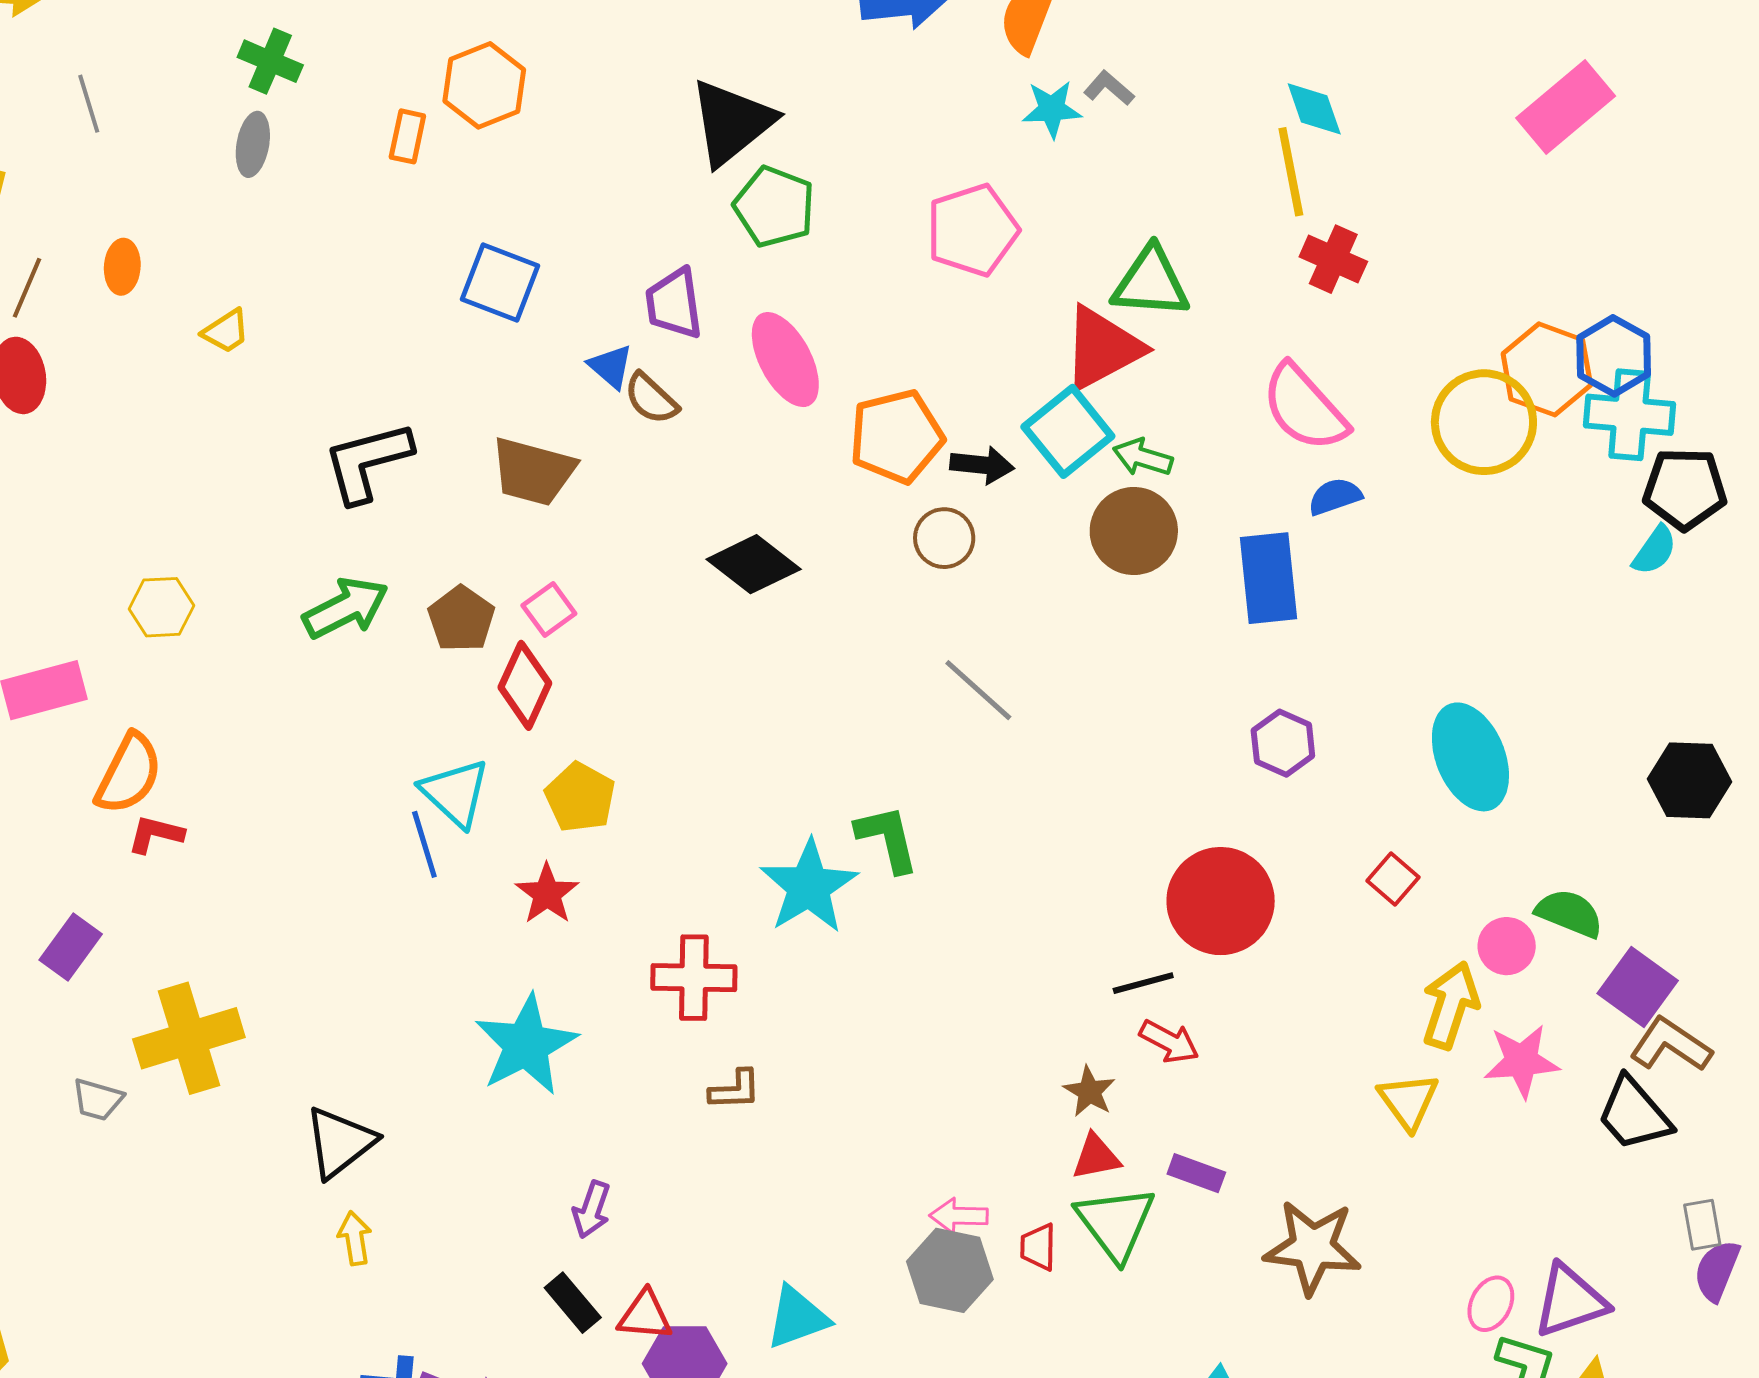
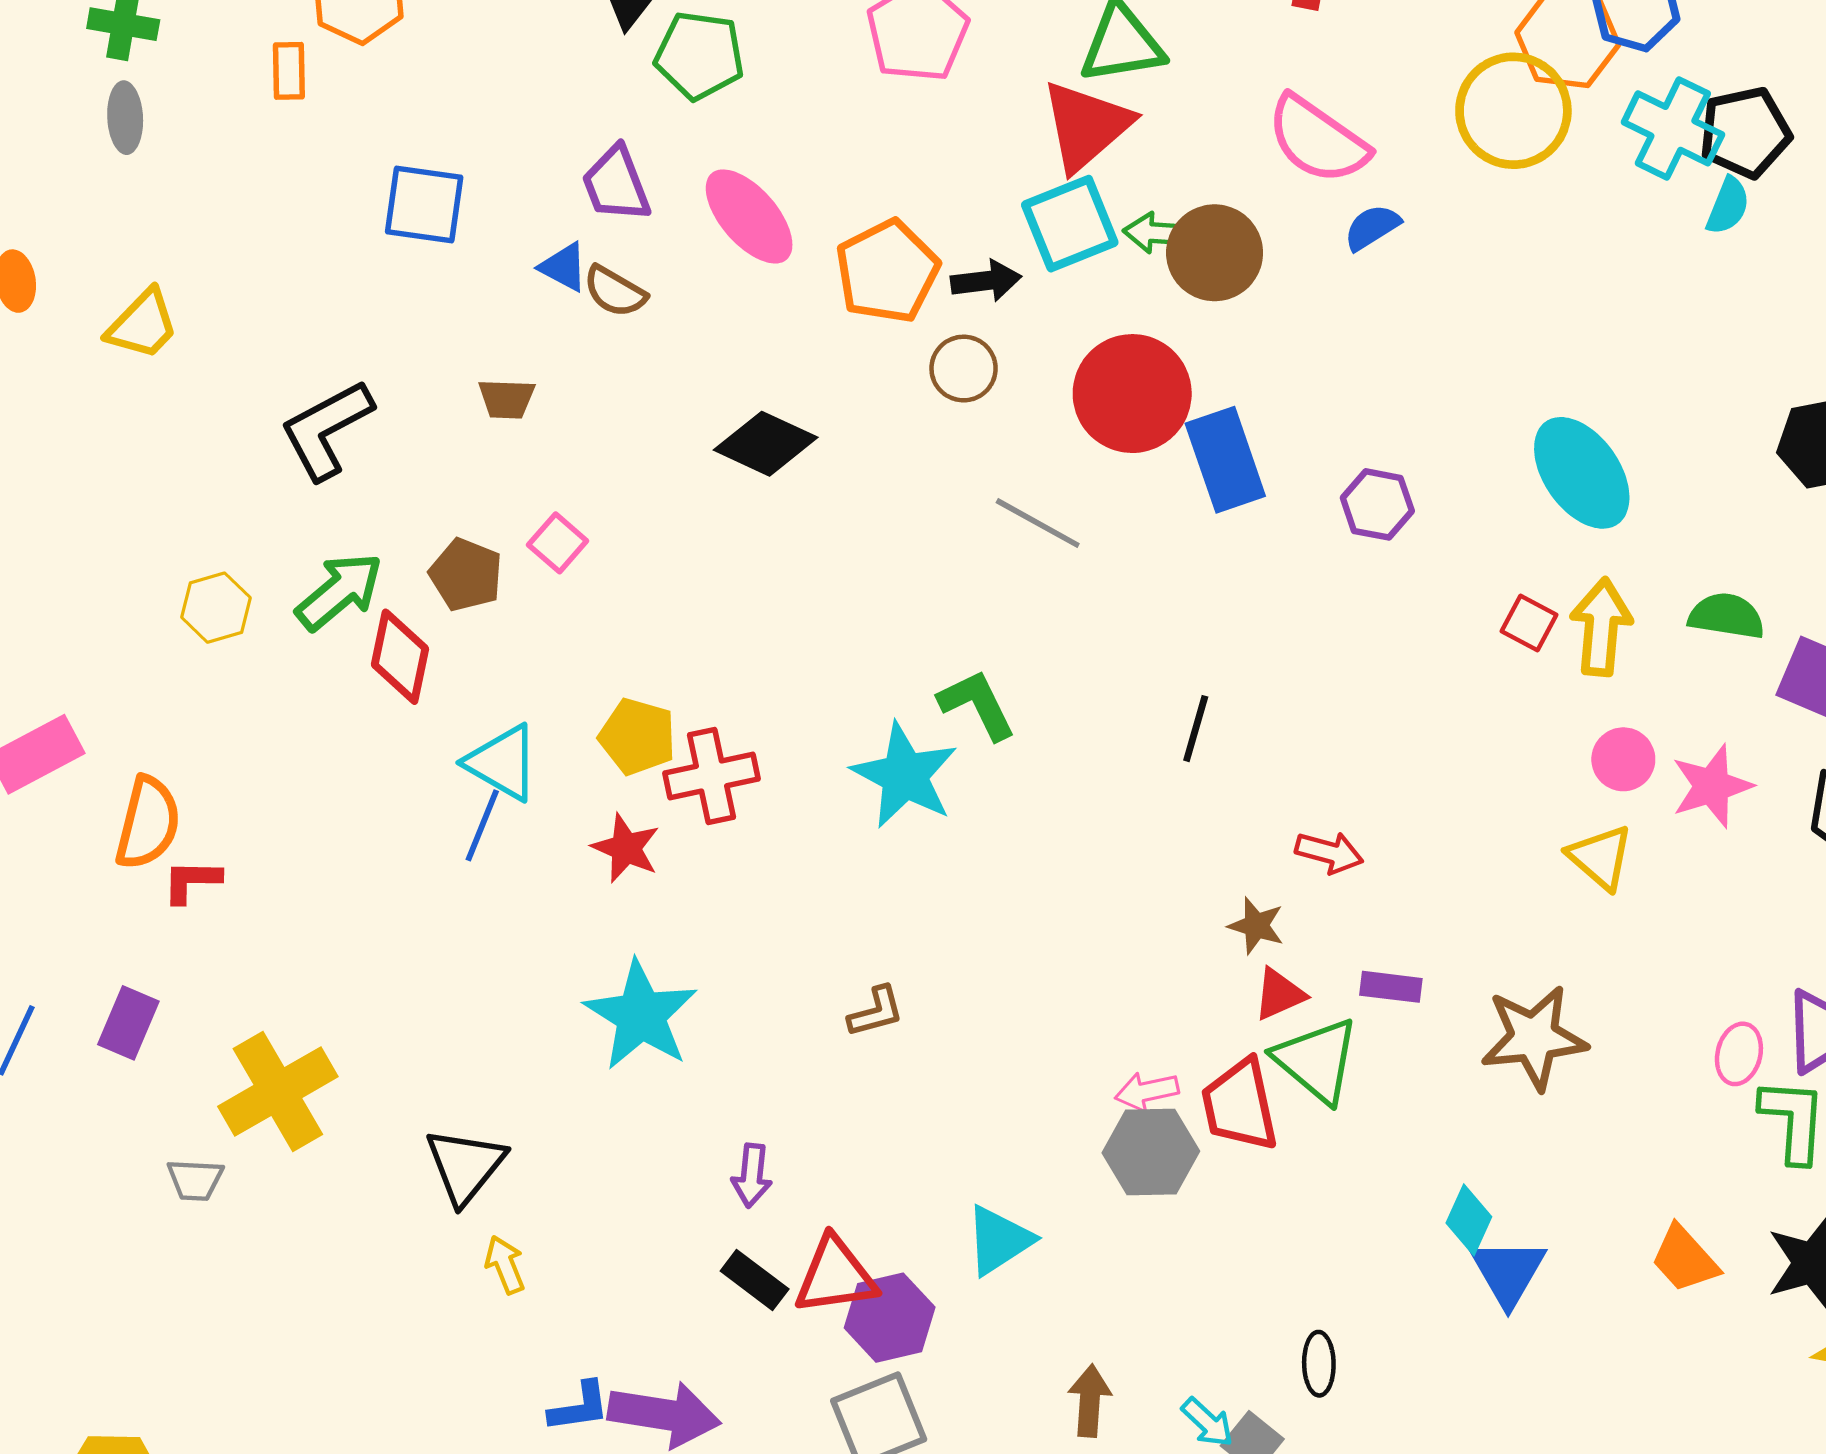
yellow trapezoid: (226, 331) -> (143, 325), size x1.4
cyan cross: (1630, 415) -> (1673, 128), moved, turned 34
cyan square: (1068, 431) -> (1070, 224), turned 30
brown trapezoid: (533, 471) -> (506, 399), size x0.6
brown circle: (1134, 531) -> (1215, 253), moved
blue rectangle: (1269, 578) -> (1225, 460), moved
yellow hexagon: (161, 607) -> (216, 608), moved
red diamond: (525, 685) -> (400, 657), moved
blue line: (424, 844) -> (482, 825), turned 52
red circle: (1221, 901) -> (1132, 394), moved
pink circle: (1507, 946) -> (1623, 759), moved
red cross: (694, 978) -> (711, 776), moved
black line: (1143, 983) -> (1196, 729), moved, turned -46
yellow arrow: (1450, 1005) -> (1601, 627), moved
red trapezoid: (1038, 1247) -> (1240, 1105), size x1.8
red triangle: (645, 1316) -> (835, 1276), size x1.4

